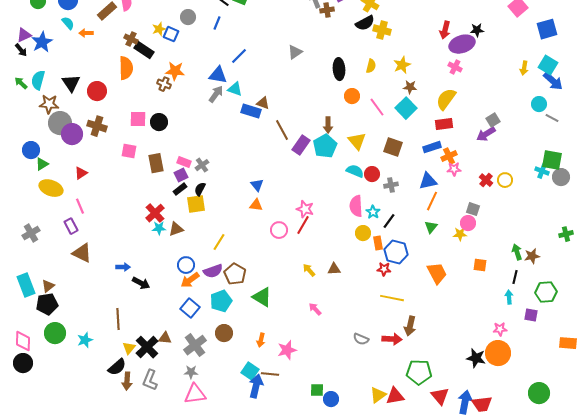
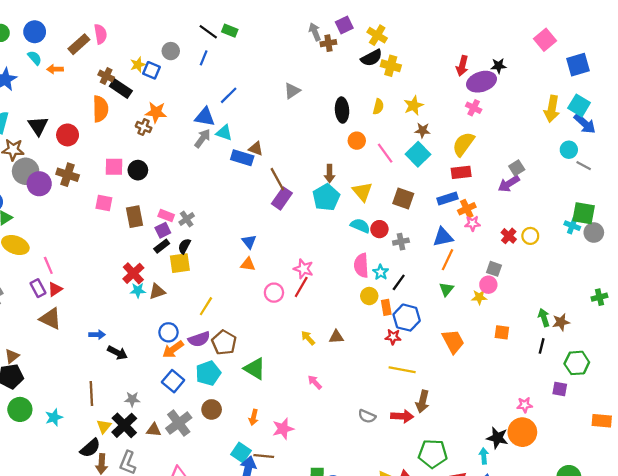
yellow arrow: (524, 68) -> (552, 109), size x1.6
purple rectangle: (301, 145) -> (282, 198), moved
red triangle: (81, 173) -> (55, 289), moved
cyan arrow: (509, 297) -> (484, 456), moved
brown triangle: (165, 338) -> (154, 430), moved
gray star: (191, 372) -> (132, 399), moved

